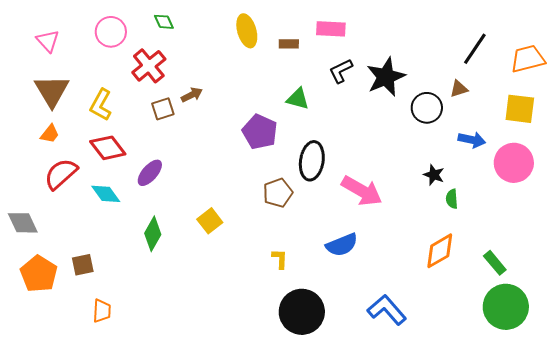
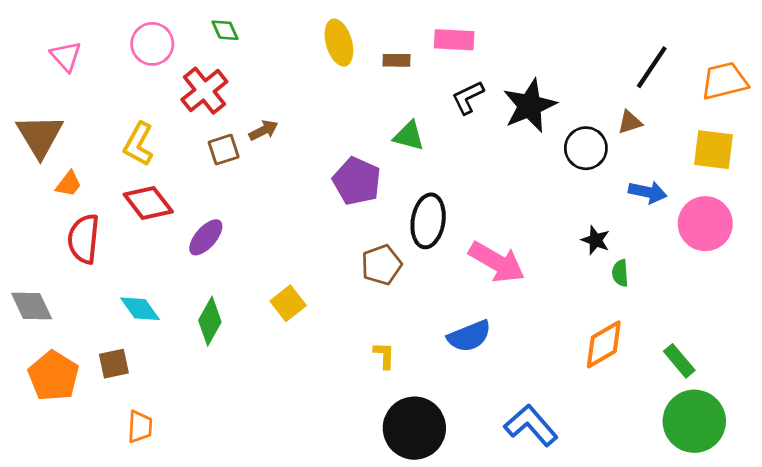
brown triangle: (52, 91) -> (40, 136), moved
red semicircle: (61, 174) -> (84, 239), turned -42
cyan diamond: (106, 194) -> (140, 309), moved

